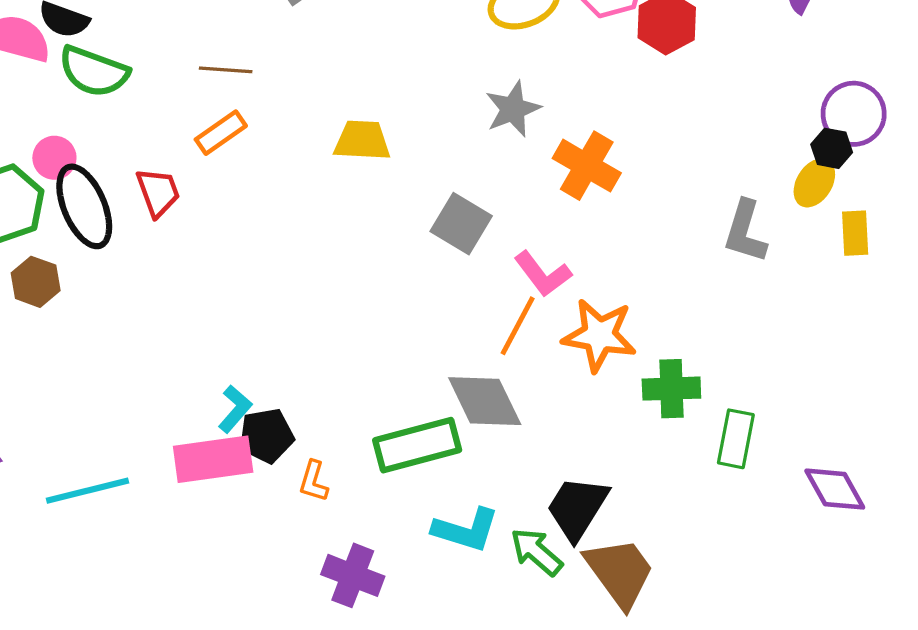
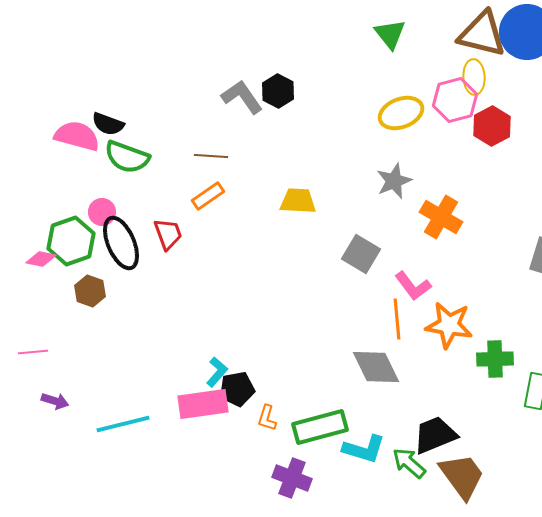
orange line: (518, 326) -> (397, 319), turned -33
green rectangle: (417, 445) -> (320, 427), moved
black trapezoid: (577, 508) -> (435, 435), turned 36

